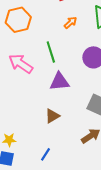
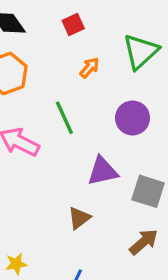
purple triangle: (59, 82) -> (103, 171), moved

